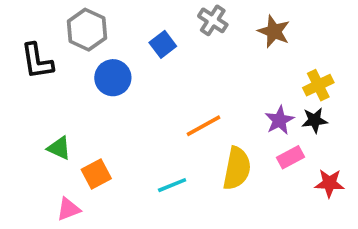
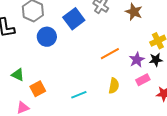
blue square: (163, 44) -> (74, 19), size x1.5
orange line: (204, 126) -> (110, 54), moved
yellow semicircle: (237, 168) -> (114, 86), size x0.7

